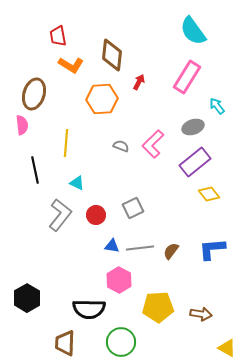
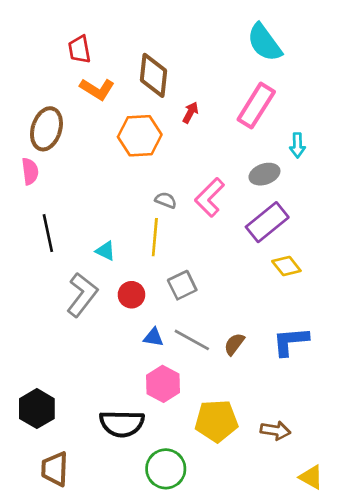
cyan arrow: (217, 106) -> (297, 145), turned -144
yellow line: (66, 143) -> (155, 237), moved
gray line: (140, 248) -> (192, 340), turned 36
brown trapezoid: (65, 343) -> (55, 469), moved

